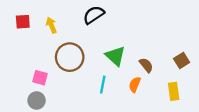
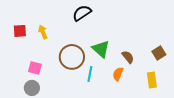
red square: (23, 22) -> (20, 31), moved
yellow arrow: (51, 25) -> (43, 32), moved
brown circle: (70, 57) -> (72, 57), moved

